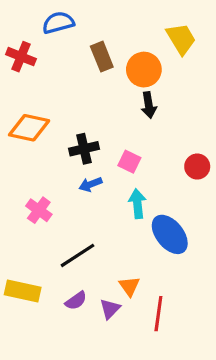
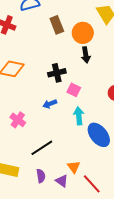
black cross: (84, 149) -> (57, 73), moved
purple semicircle: (76, 301) -> (41, 176), turned -64
purple triangle: (110, 309) -> (62, 181), turned -40
red line: (158, 314) -> (92, 184), turned -50

